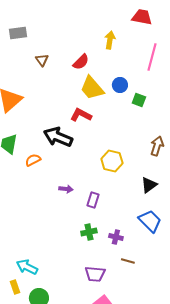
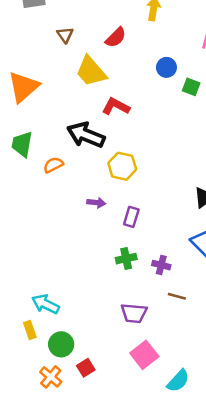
yellow trapezoid: (92, 88) -> (91, 71), moved
yellow hexagon: (112, 161) -> (122, 166), moved

